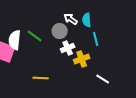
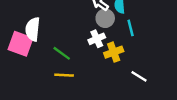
gray circle: (60, 31) -> (105, 18), moved
green line: (35, 36) -> (62, 53), moved

